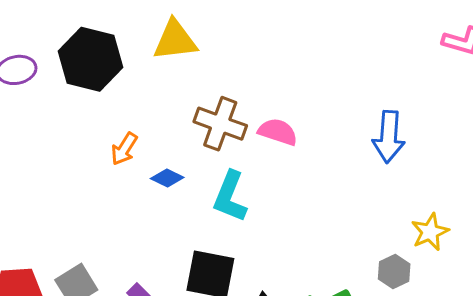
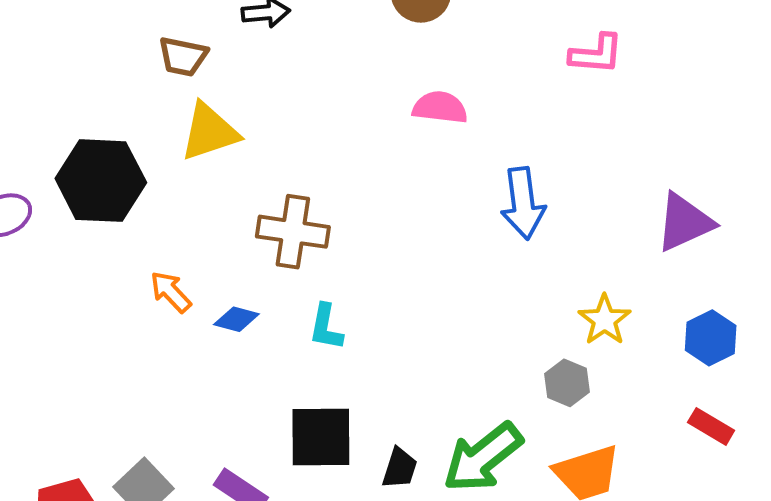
pink semicircle: (278, 132) -> (440, 107), moved
orange arrow: (124, 149) -> (171, 292), turned 116
cyan L-shape: (230, 197) -> (326, 327), size x0.7

